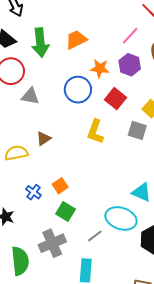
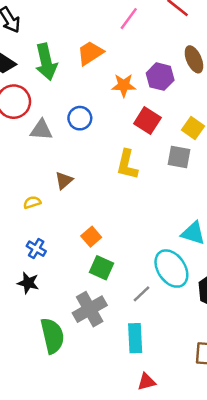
pink line: (130, 36) -> (129, 19), moved
blue circle: (78, 90) -> (80, 118), moved, size x0.7
yellow semicircle: (16, 153) -> (32, 202), size x0.6
blue cross: (33, 192) -> (36, 249), moved
cyan ellipse: (121, 218) -> (171, 269), turned 44

